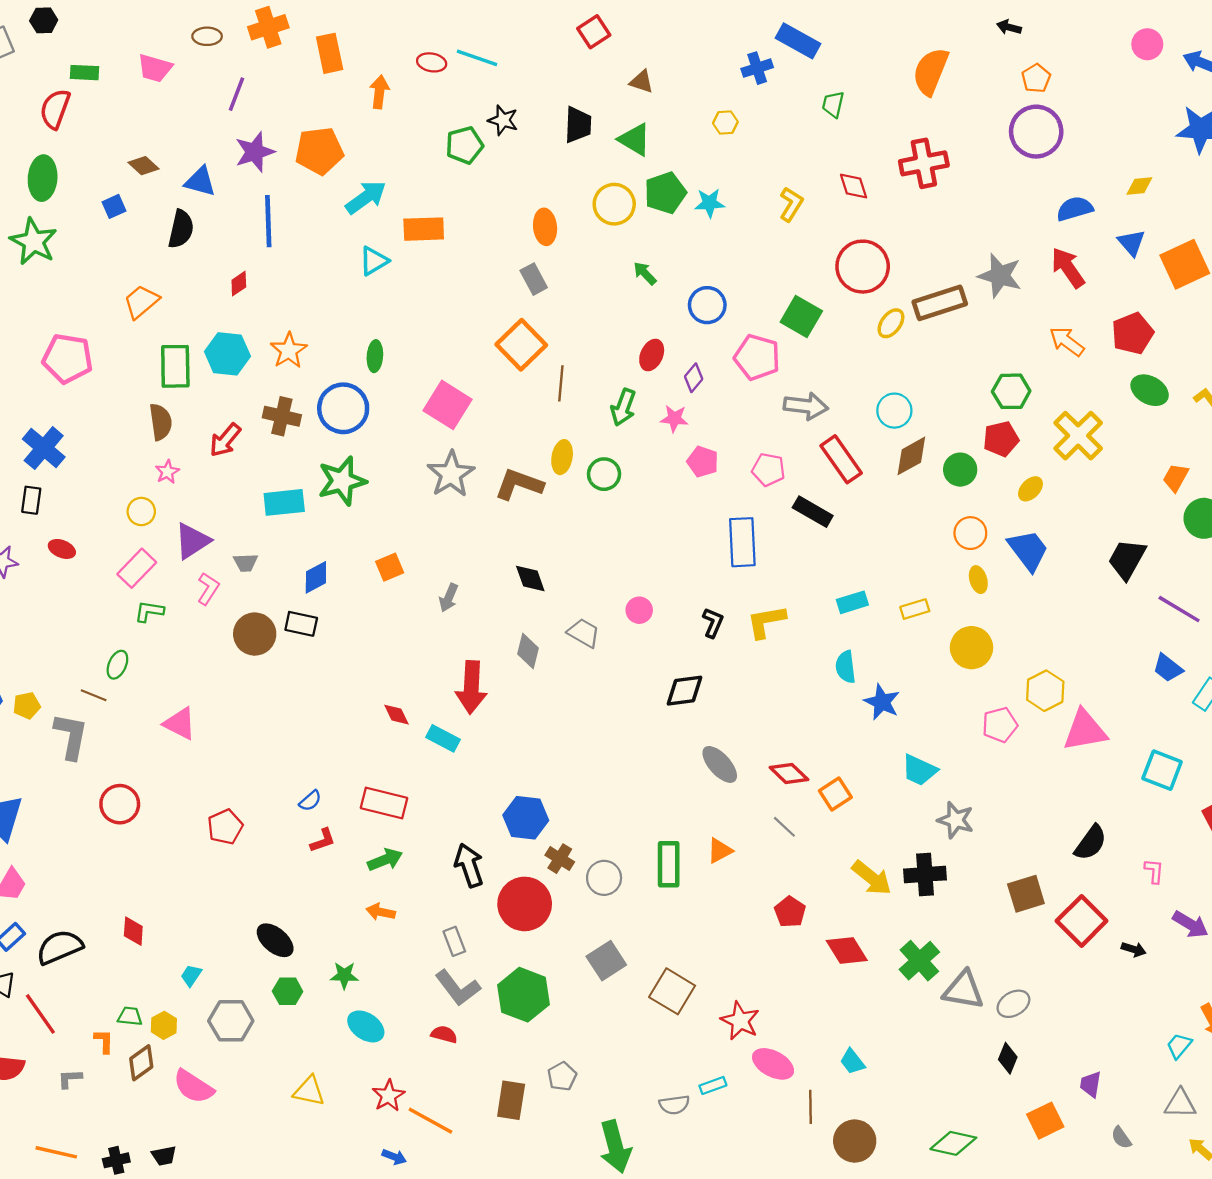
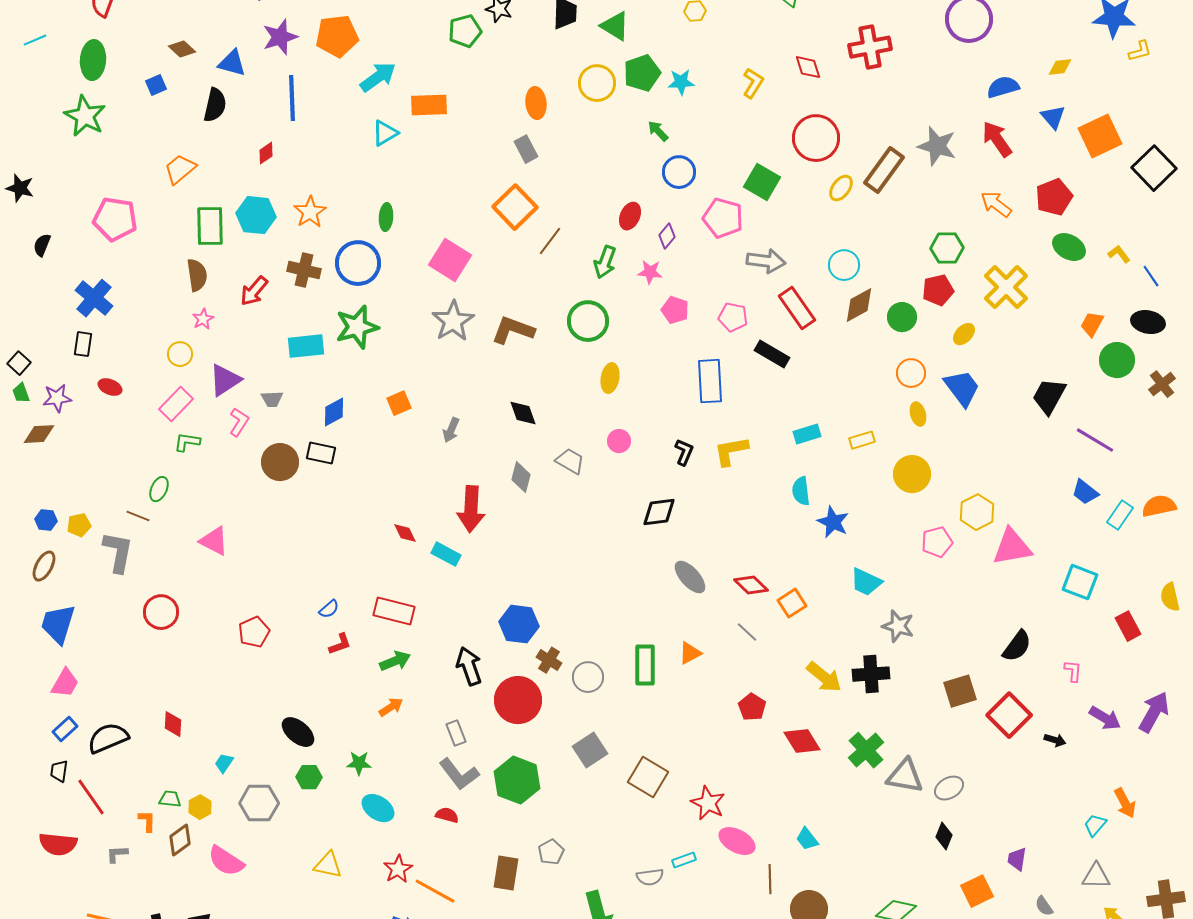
green arrow: (645, 273) -> (658, 131), moved
brown rectangle: (940, 303) -> (884, 170), turned -36
brown line: (561, 383) -> (550, 241), turned 32
yellow ellipse: (562, 457) -> (610, 378), moved
green circle: (604, 474) -> (588, 321), size x1.4
orange arrow: (381, 912) -> (391, 707), turned 135

